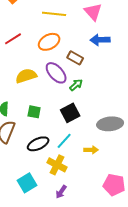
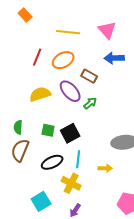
red line: (13, 39) -> (37, 57), moved, turned -36
black square: (70, 113) -> (70, 133), moved
cyan line: (64, 141) -> (78, 159), turned -36

